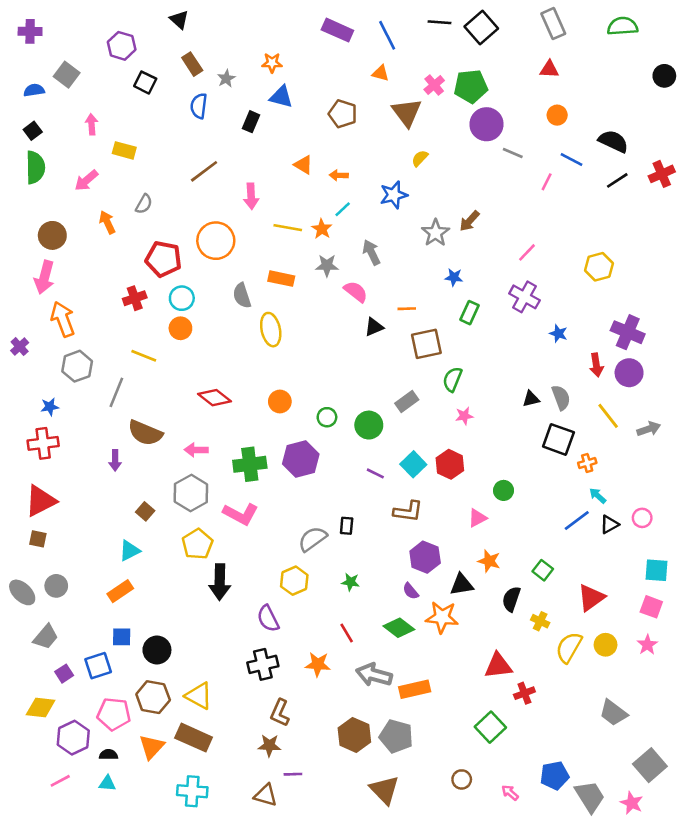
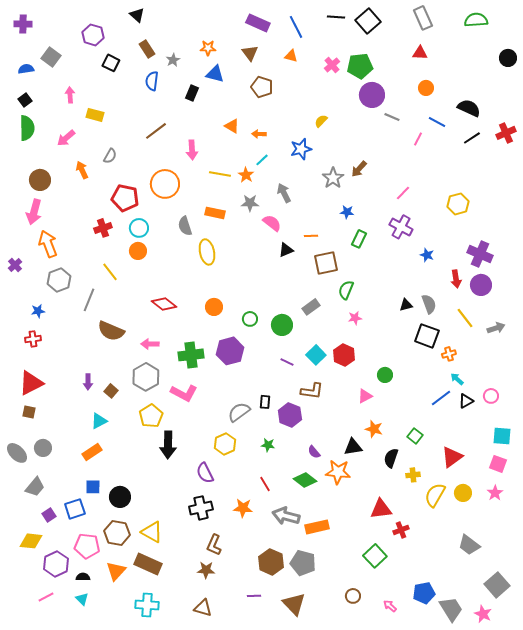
brown triangle: (407, 112) -> (250, 53), moved, size x0.7
yellow line: (144, 356) -> (110, 272), turned 30
red cross: (43, 443) -> (33, 339), size x0.7
purple arrow: (115, 460) -> (88, 382), moved
purple hexagon: (425, 557) -> (290, 415), moved
yellow cross: (540, 621) -> (413, 475), turned -32
purple line: (293, 774) -> (254, 596), moved
cyan triangle: (107, 783) -> (82, 599), turned 40

